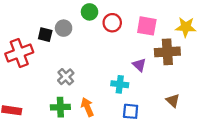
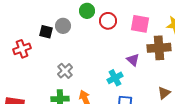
red cross: (19, 53) -> (22, 49), size x0.7
cyan cross: (120, 84) -> (115, 78), turned -35
brown triangle: (173, 101) -> (164, 93), turned 40

